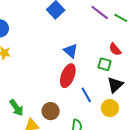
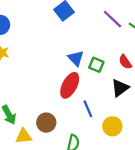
green square: (104, 64) -> (96, 65), moved
black triangle: (115, 85) -> (120, 88), moved

